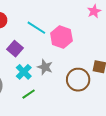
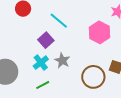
pink hexagon: (61, 37) -> (99, 32), moved
purple square: (15, 49) -> (46, 40), moved

